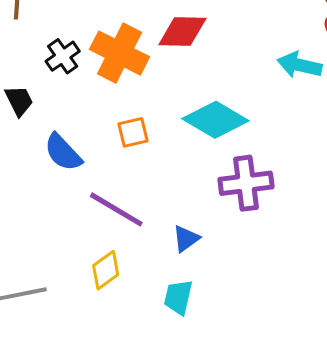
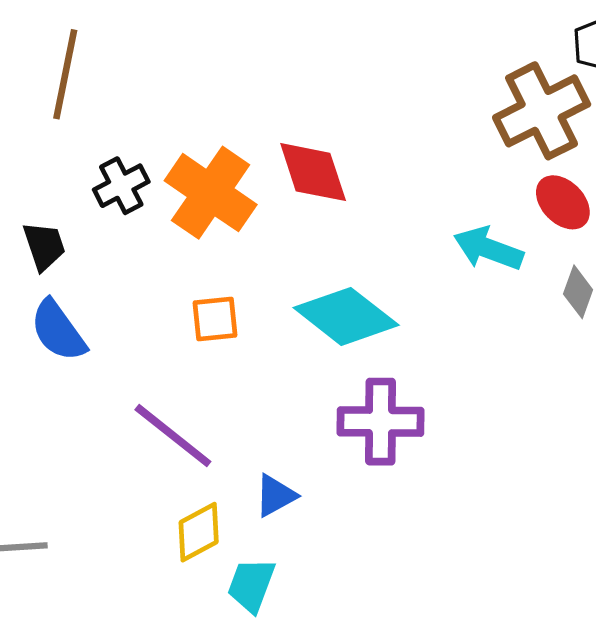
red diamond: (182, 32) -> (313, 172), turned 63
blue semicircle: (63, 152) -> (58, 331), moved
yellow diamond: (106, 270) -> (199, 532), moved

